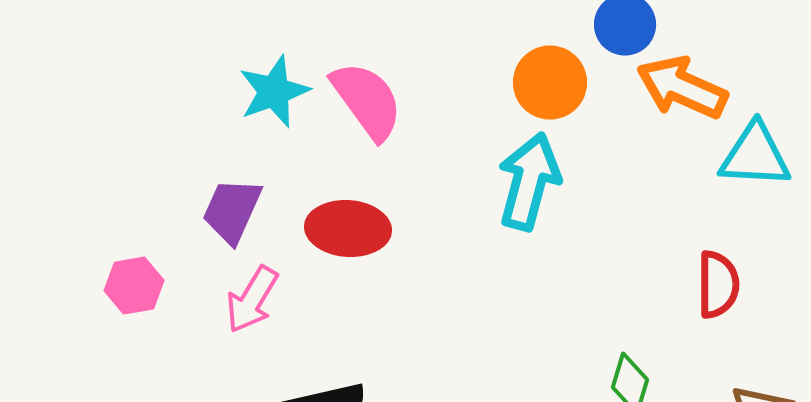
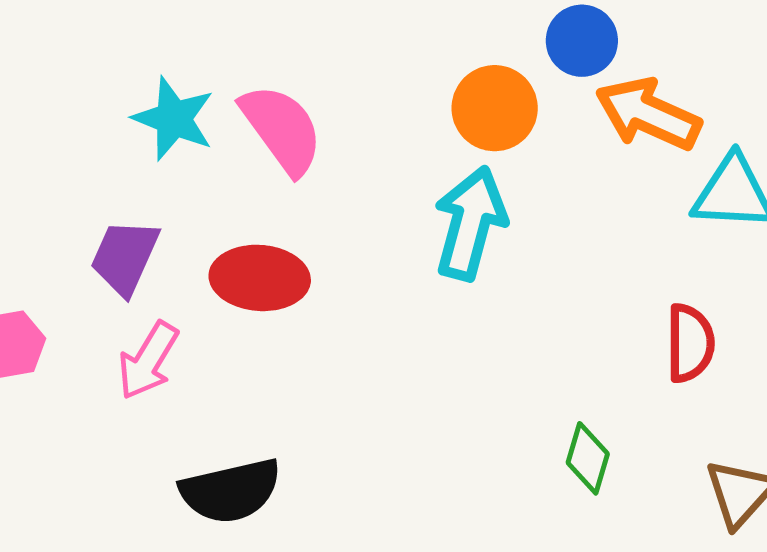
cyan star: (274, 92) -> (174, 119), turned -30

